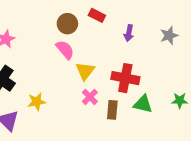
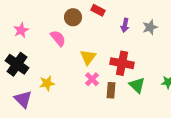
gray star: (169, 35) -> (150, 27), moved
pink semicircle: (65, 50) -> (58, 38), moved
green triangle: (143, 104) -> (137, 85), turned 30

